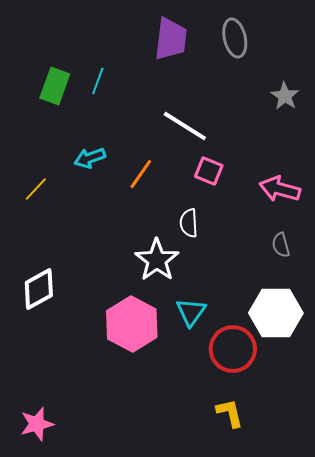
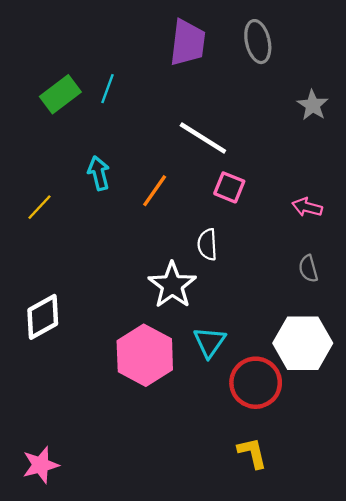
green rectangle: (55, 86) -> (60, 94), turned 33
cyan arrow: (90, 158) -> (99, 173), turned 96
pink arrow: (280, 189) -> (307, 207), size x0.7

